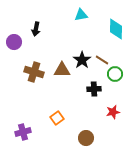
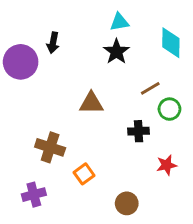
purple circle: (14, 42) -> (21, 62), size x1.5
black star: (82, 60) -> (116, 52), moved
brown line: (102, 60) -> (150, 88), turned -64
brown cross: (34, 72) -> (50, 147), moved

